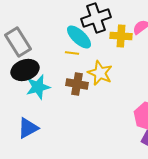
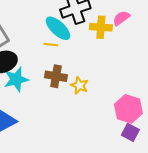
yellow star: (100, 73) -> (79, 85), moved, size x0.7

